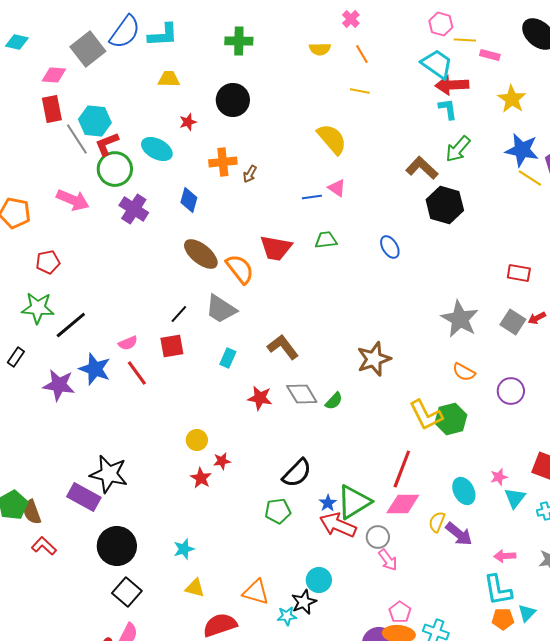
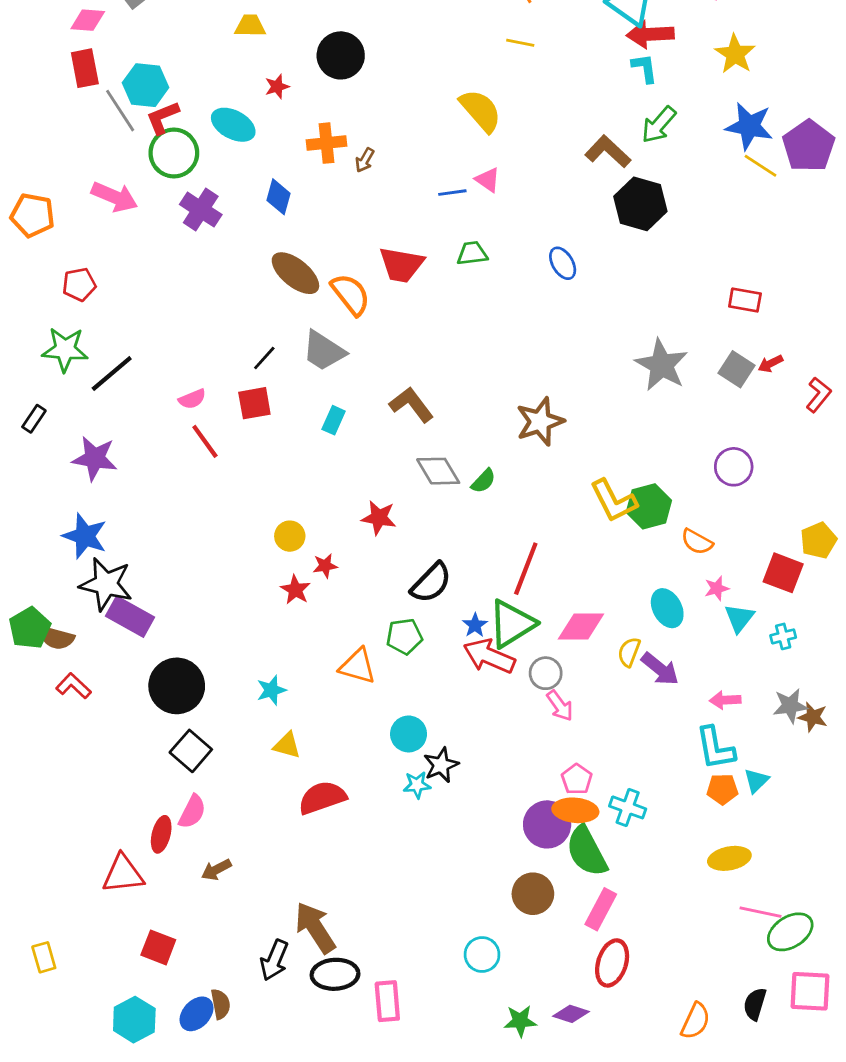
blue star: (95, 369) -> (85, 536), moved
orange semicircle: (464, 372) -> (697, 542), moved
red star: (260, 398) -> (379, 518), moved
red line: (402, 469) -> (526, 569), moved
black star: (109, 474) -> (106, 584), moved
brown semicircle: (32, 512) -> (57, 638), turned -55
cyan circle: (319, 580) -> (409, 734), moved
orange triangle: (256, 592) -> (358, 666), moved

